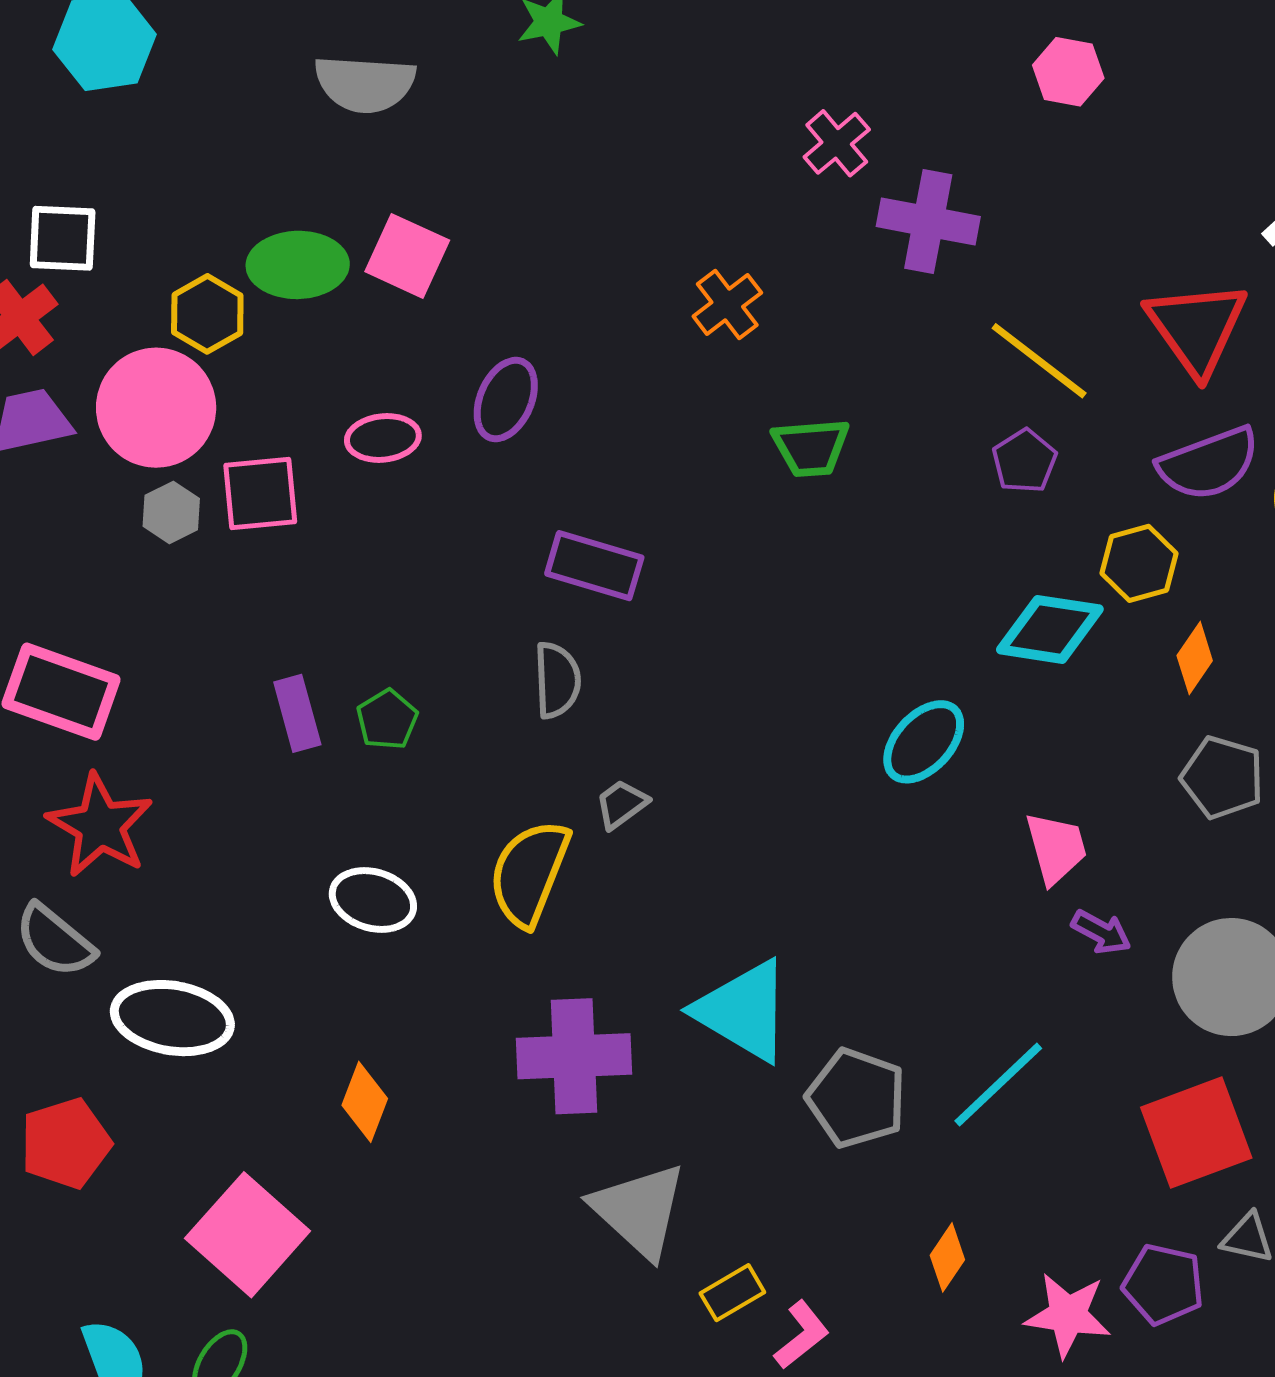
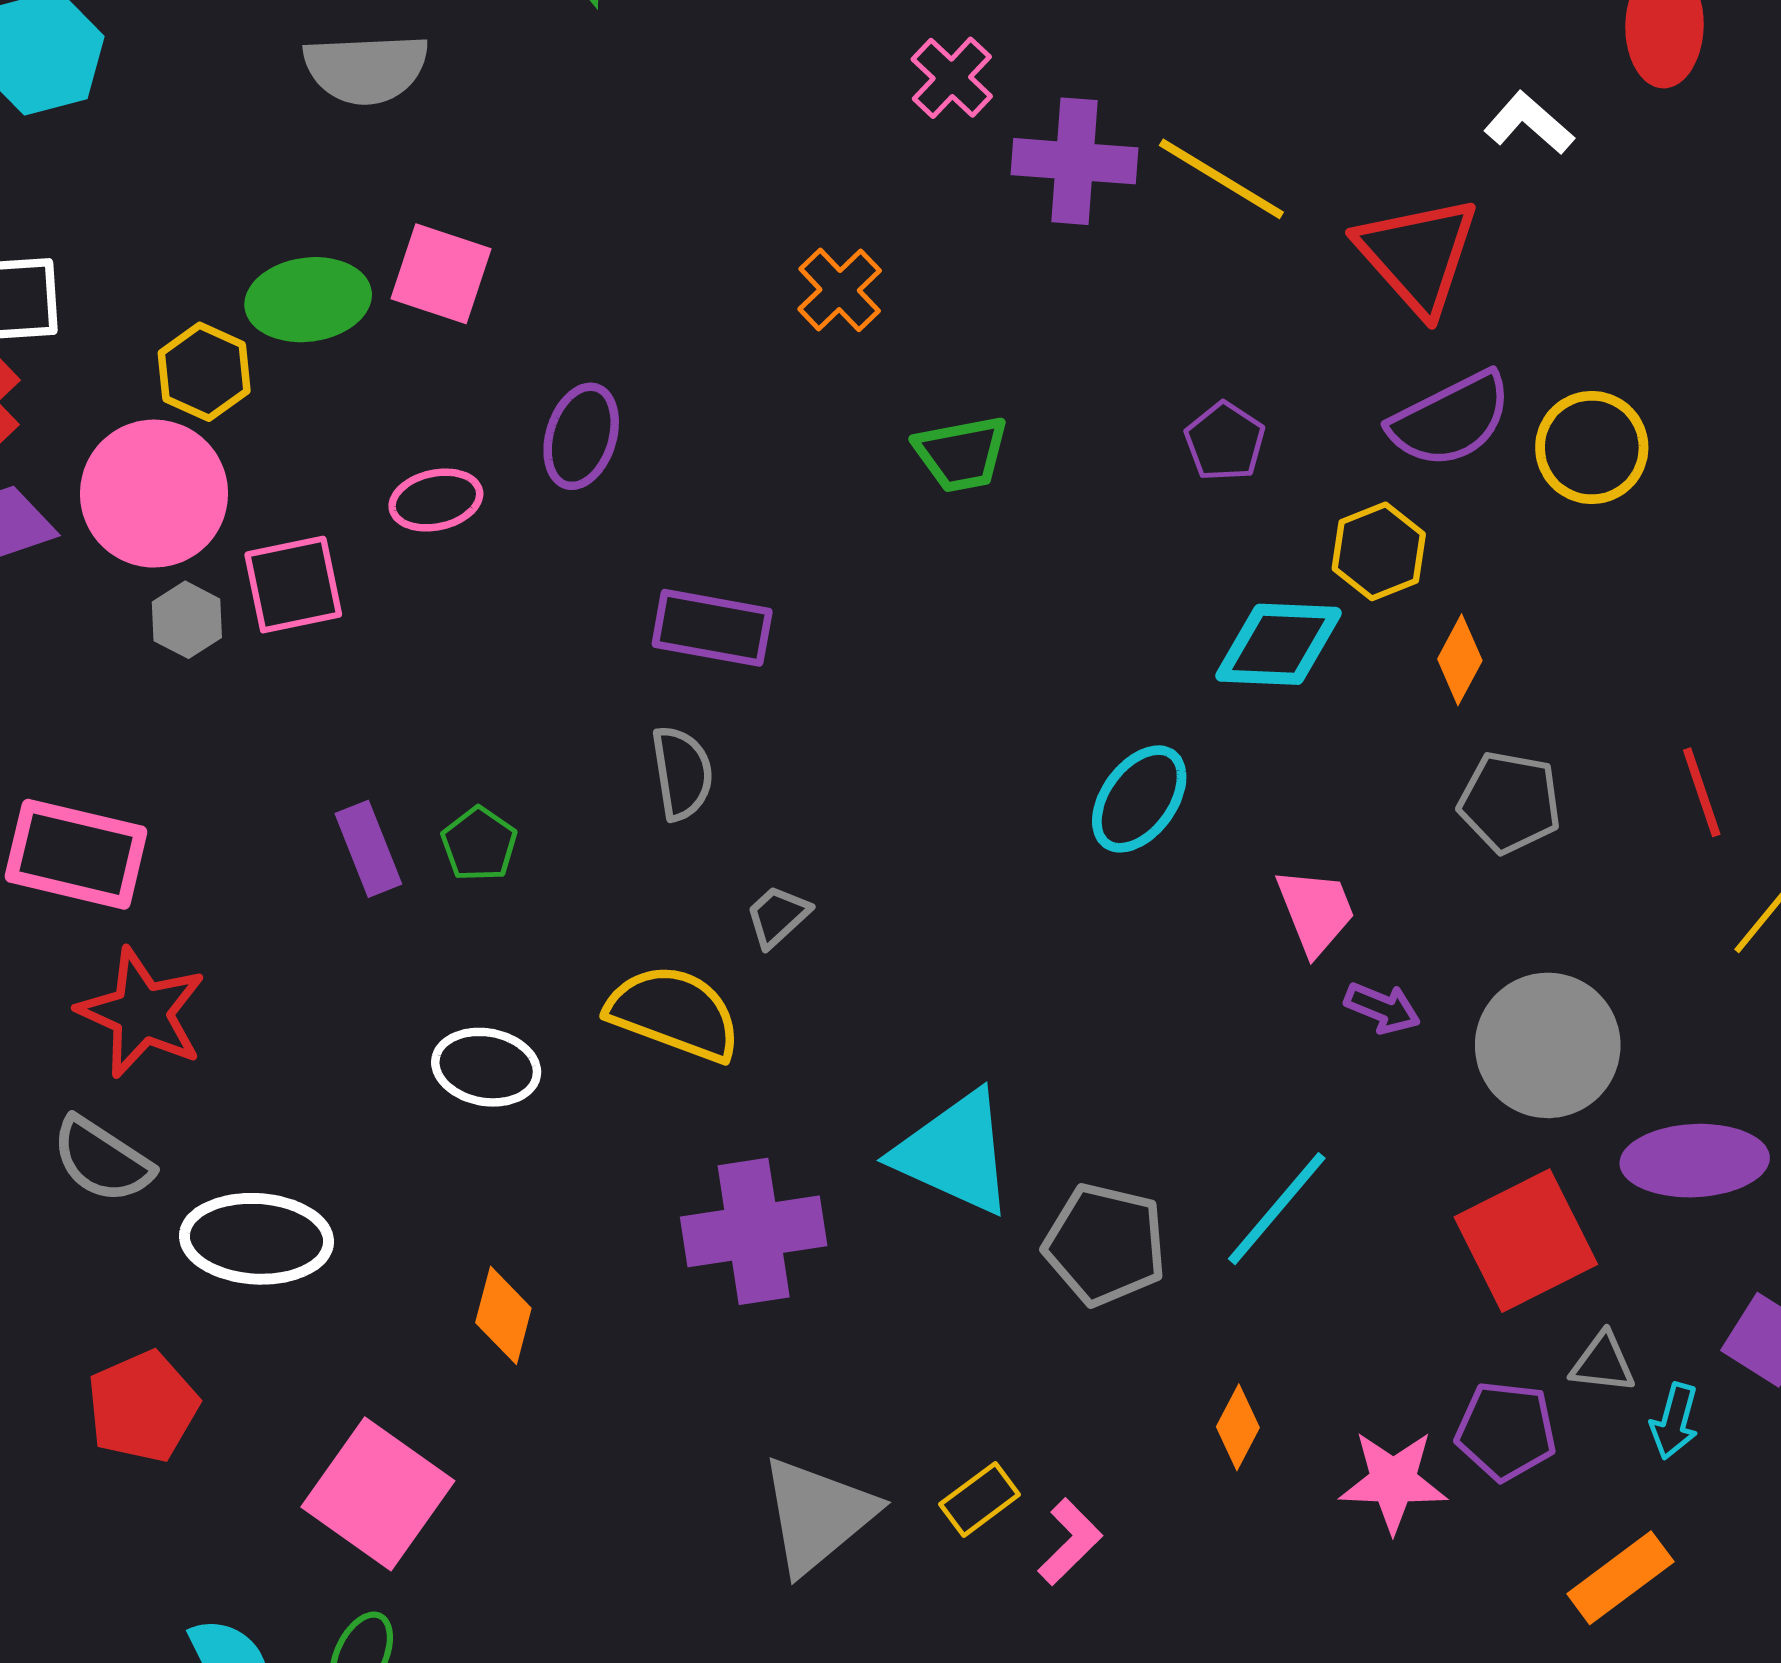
yellow line: (1039, 361) -> (1221, 179), moved
yellow semicircle: (529, 873) -> (674, 1013), turned 95
gray triangle: (639, 1210) -> (818, 1515), moved, turned 44

